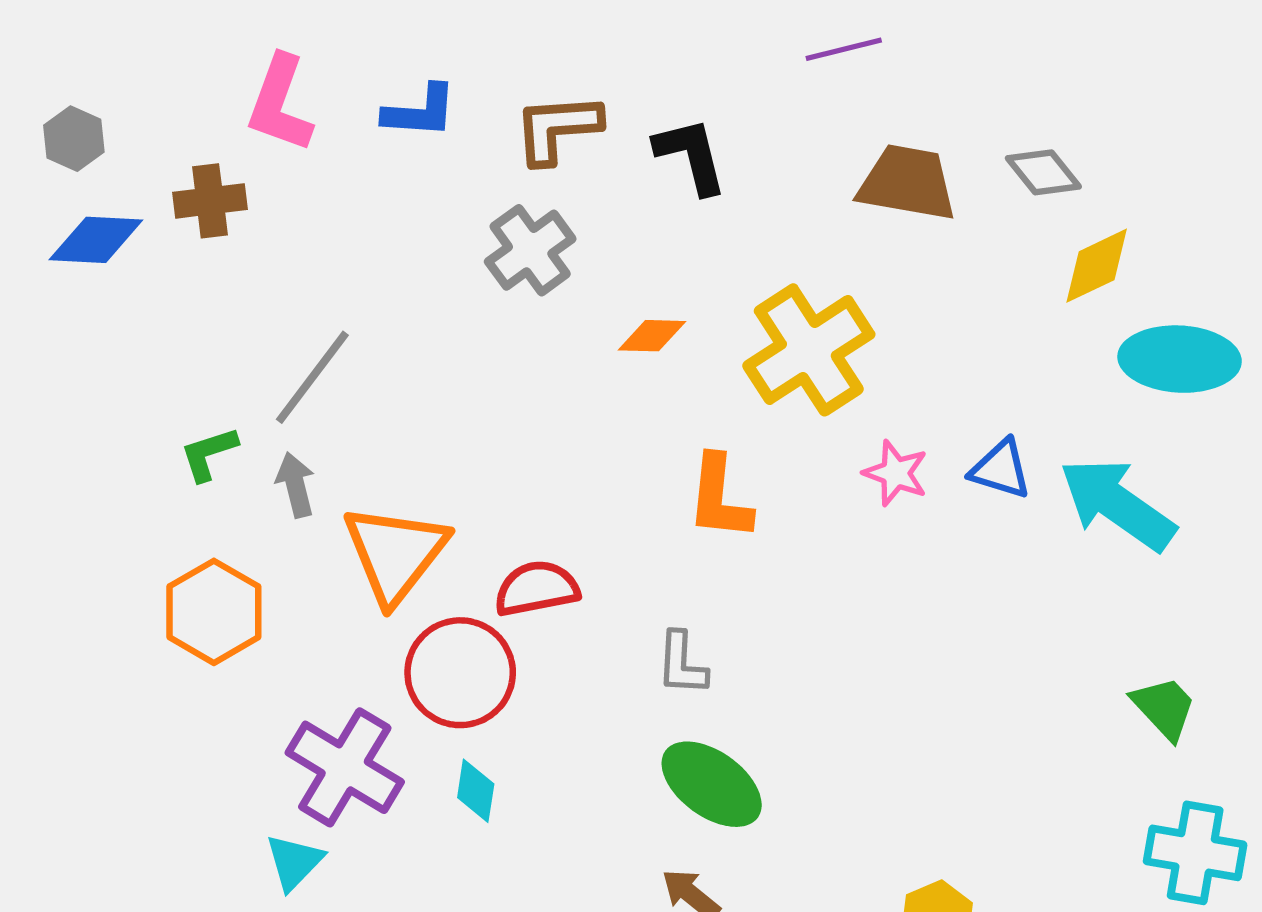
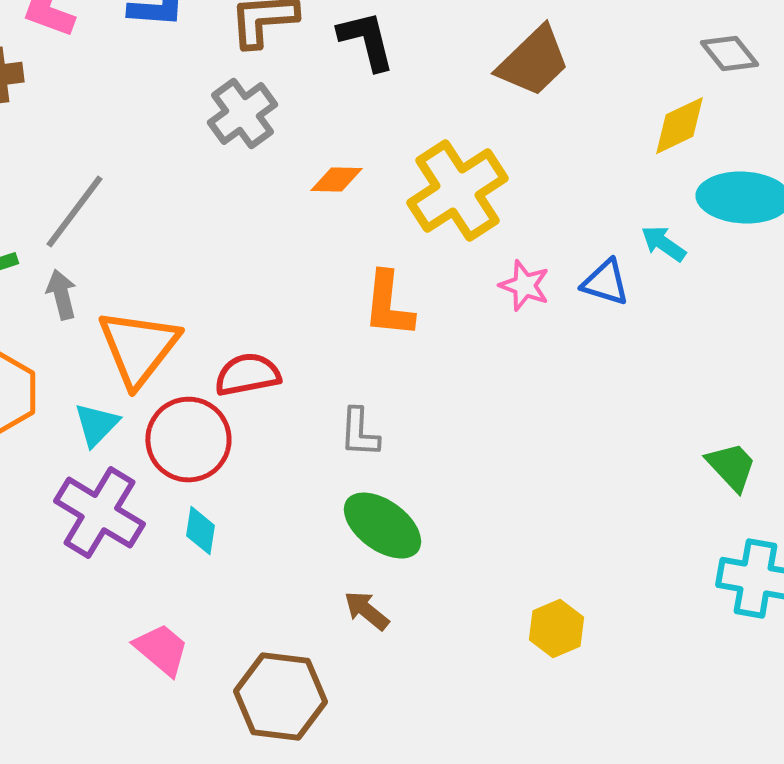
gray diamond: (1043, 172) -> (729, 54), moved
brown trapezoid: (907, 183) -> (533, 62), turned 126
cyan arrow: (1117, 504) -> (663, 244), moved, size x0.5
cyan triangle: (294, 862) -> (96, 425), moved

